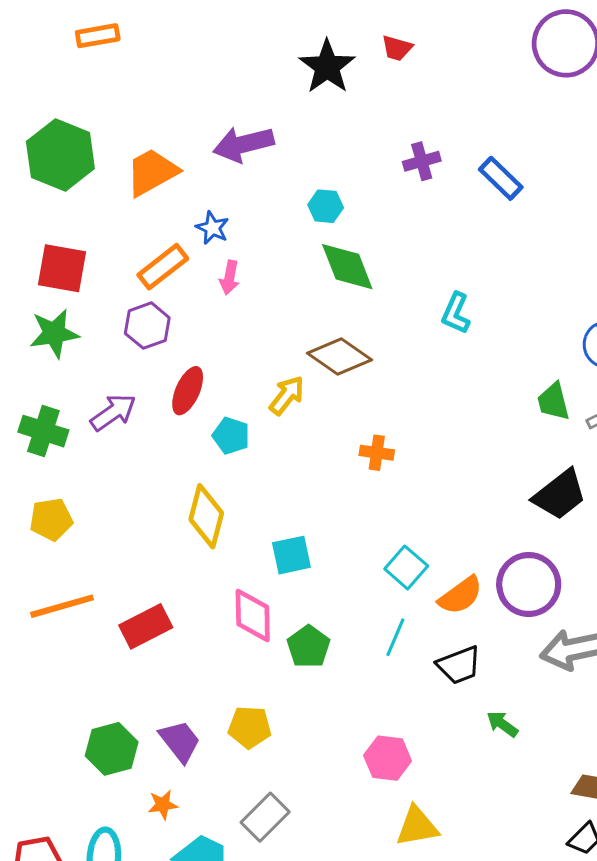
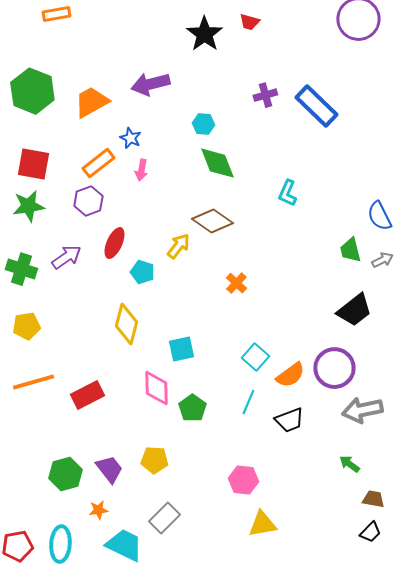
blue rectangle: (501, 178) -> (316, 106), size x1.5
orange cross: (377, 453) -> (236, 283), turned 35
green arrow: (502, 724) -> (349, 464), moved

